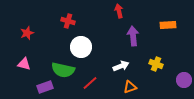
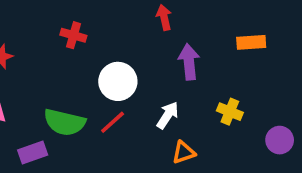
white circle: (81, 47) -> (118, 81), moved
white arrow: (121, 66) -> (168, 115), turned -35
red line: (90, 83) -> (113, 122), moved

